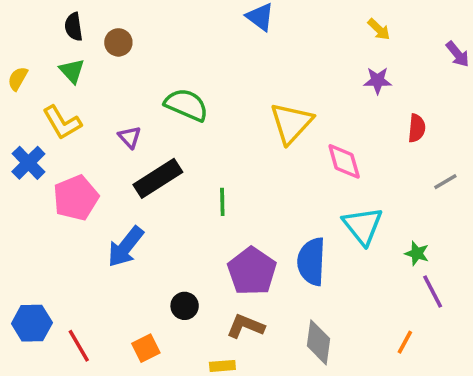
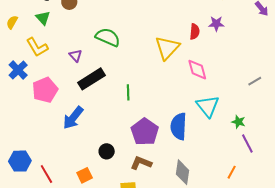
red semicircle: (417, 128) -> (195, 32), moved

